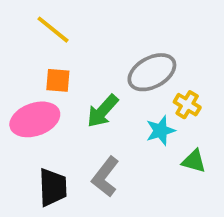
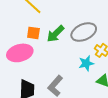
green arrow: (103, 111) -> (55, 34), moved

